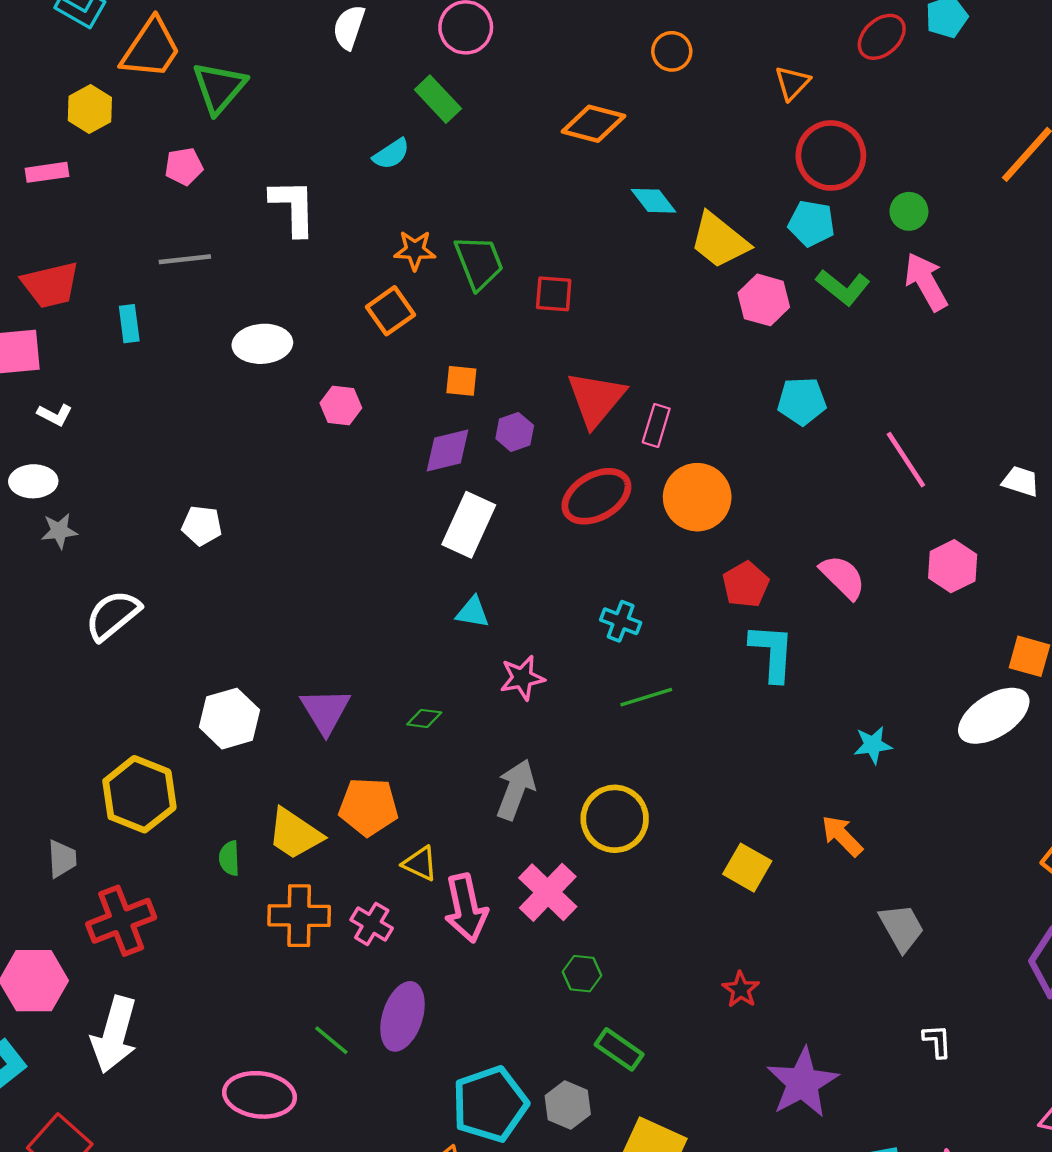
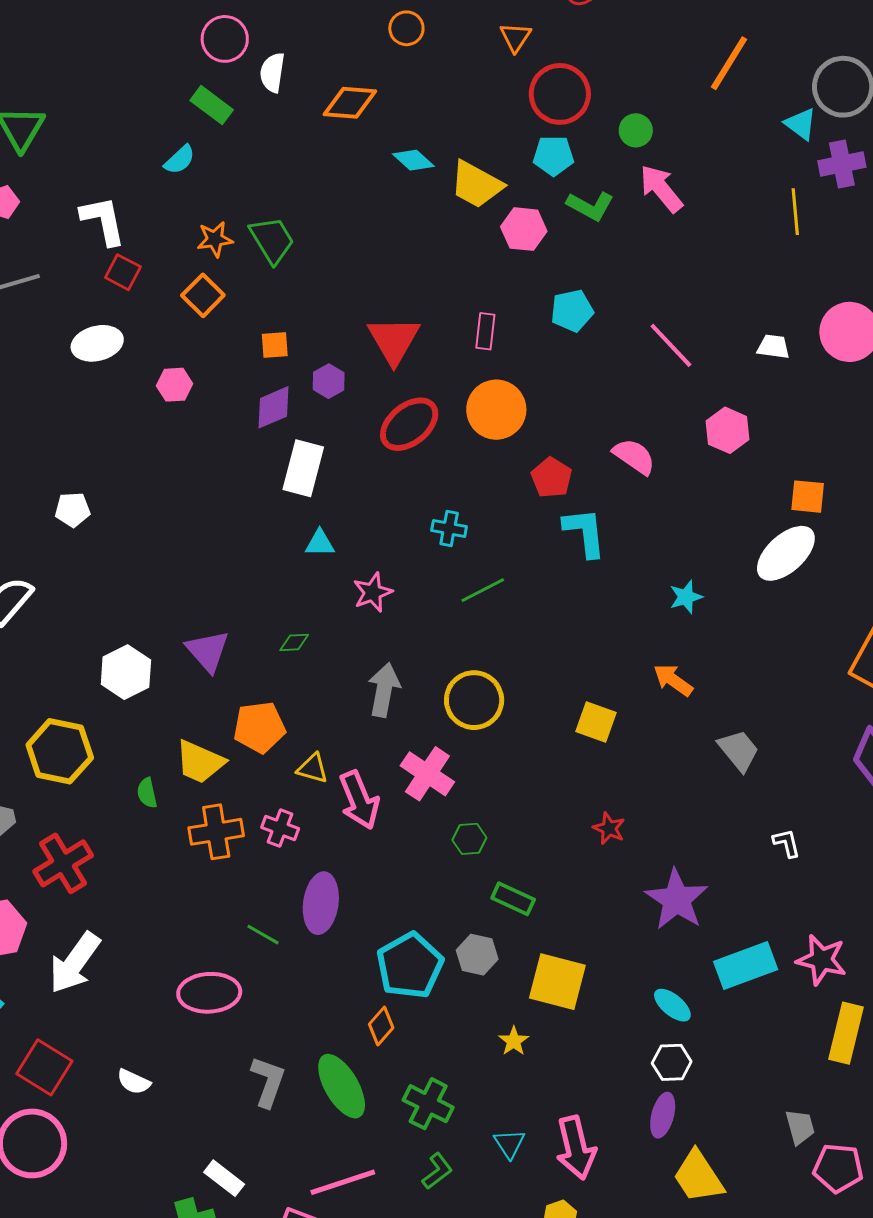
white semicircle: (349, 27) -> (272, 72), moved
red square: (554, 294) -> (123, 272), moved, turned 33
pink rectangle: (656, 426) -> (485, 331), moved
white arrow: (114, 1035) -> (75, 963), turned 30

